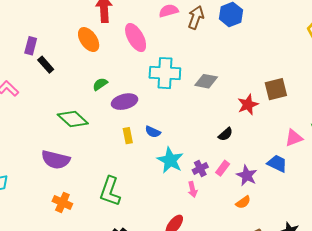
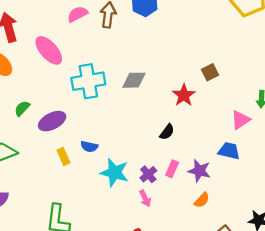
brown square: (276, 89) -> (210, 72), size x0.7

